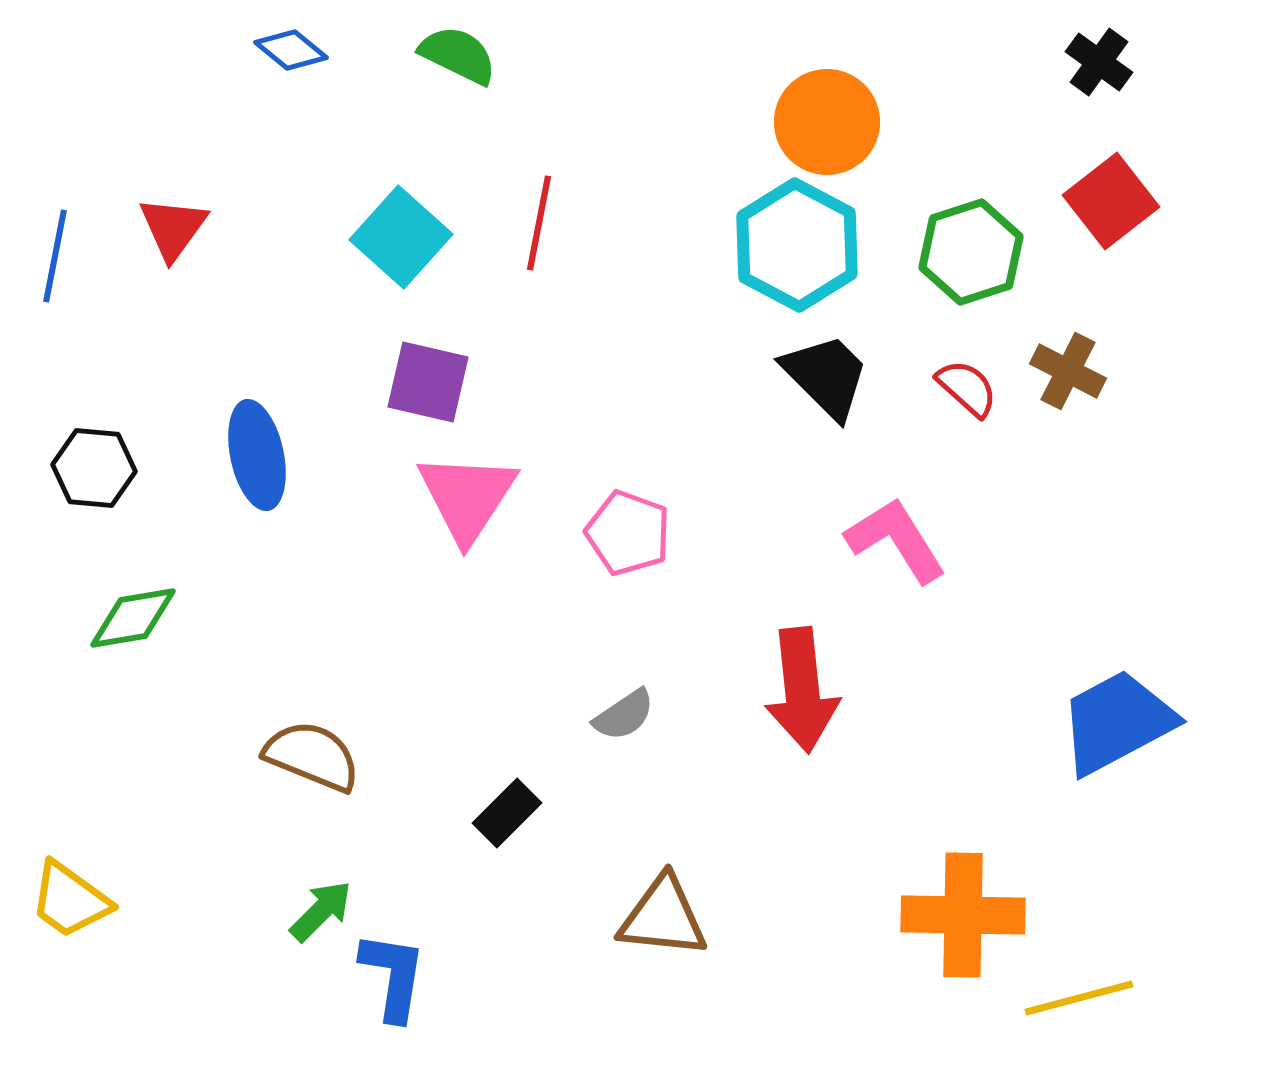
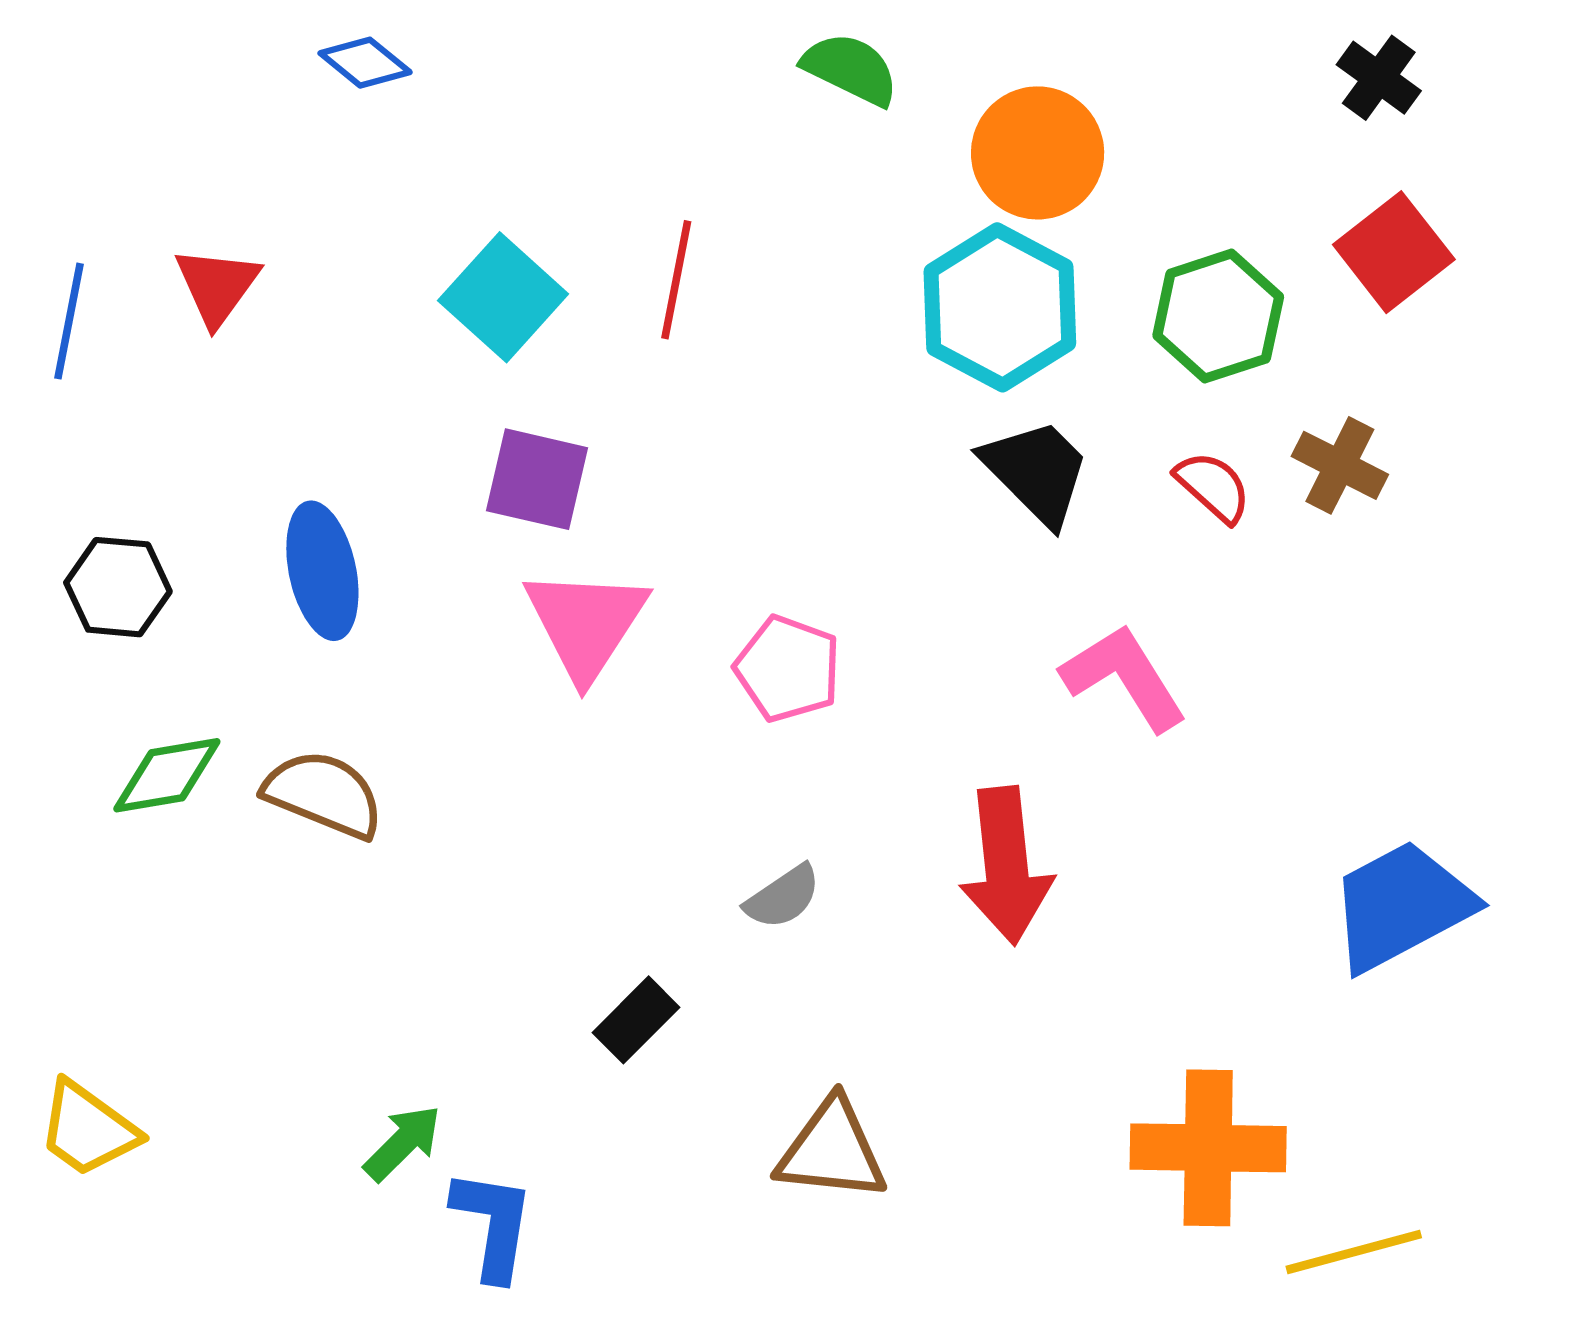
green semicircle: (458, 55) -> (851, 69), moved
brown semicircle: (312, 756) -> (324, 794), moved

